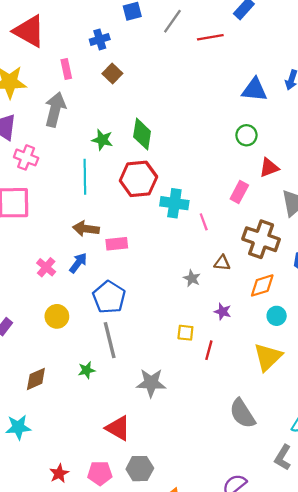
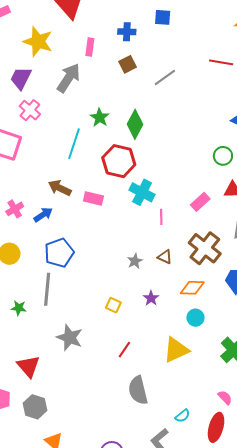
gray line: (172, 21) -> (165, 78), moved
pink rectangle: (117, 244) -> (93, 199), moved
red line: (209, 350) -> (124, 350), moved

